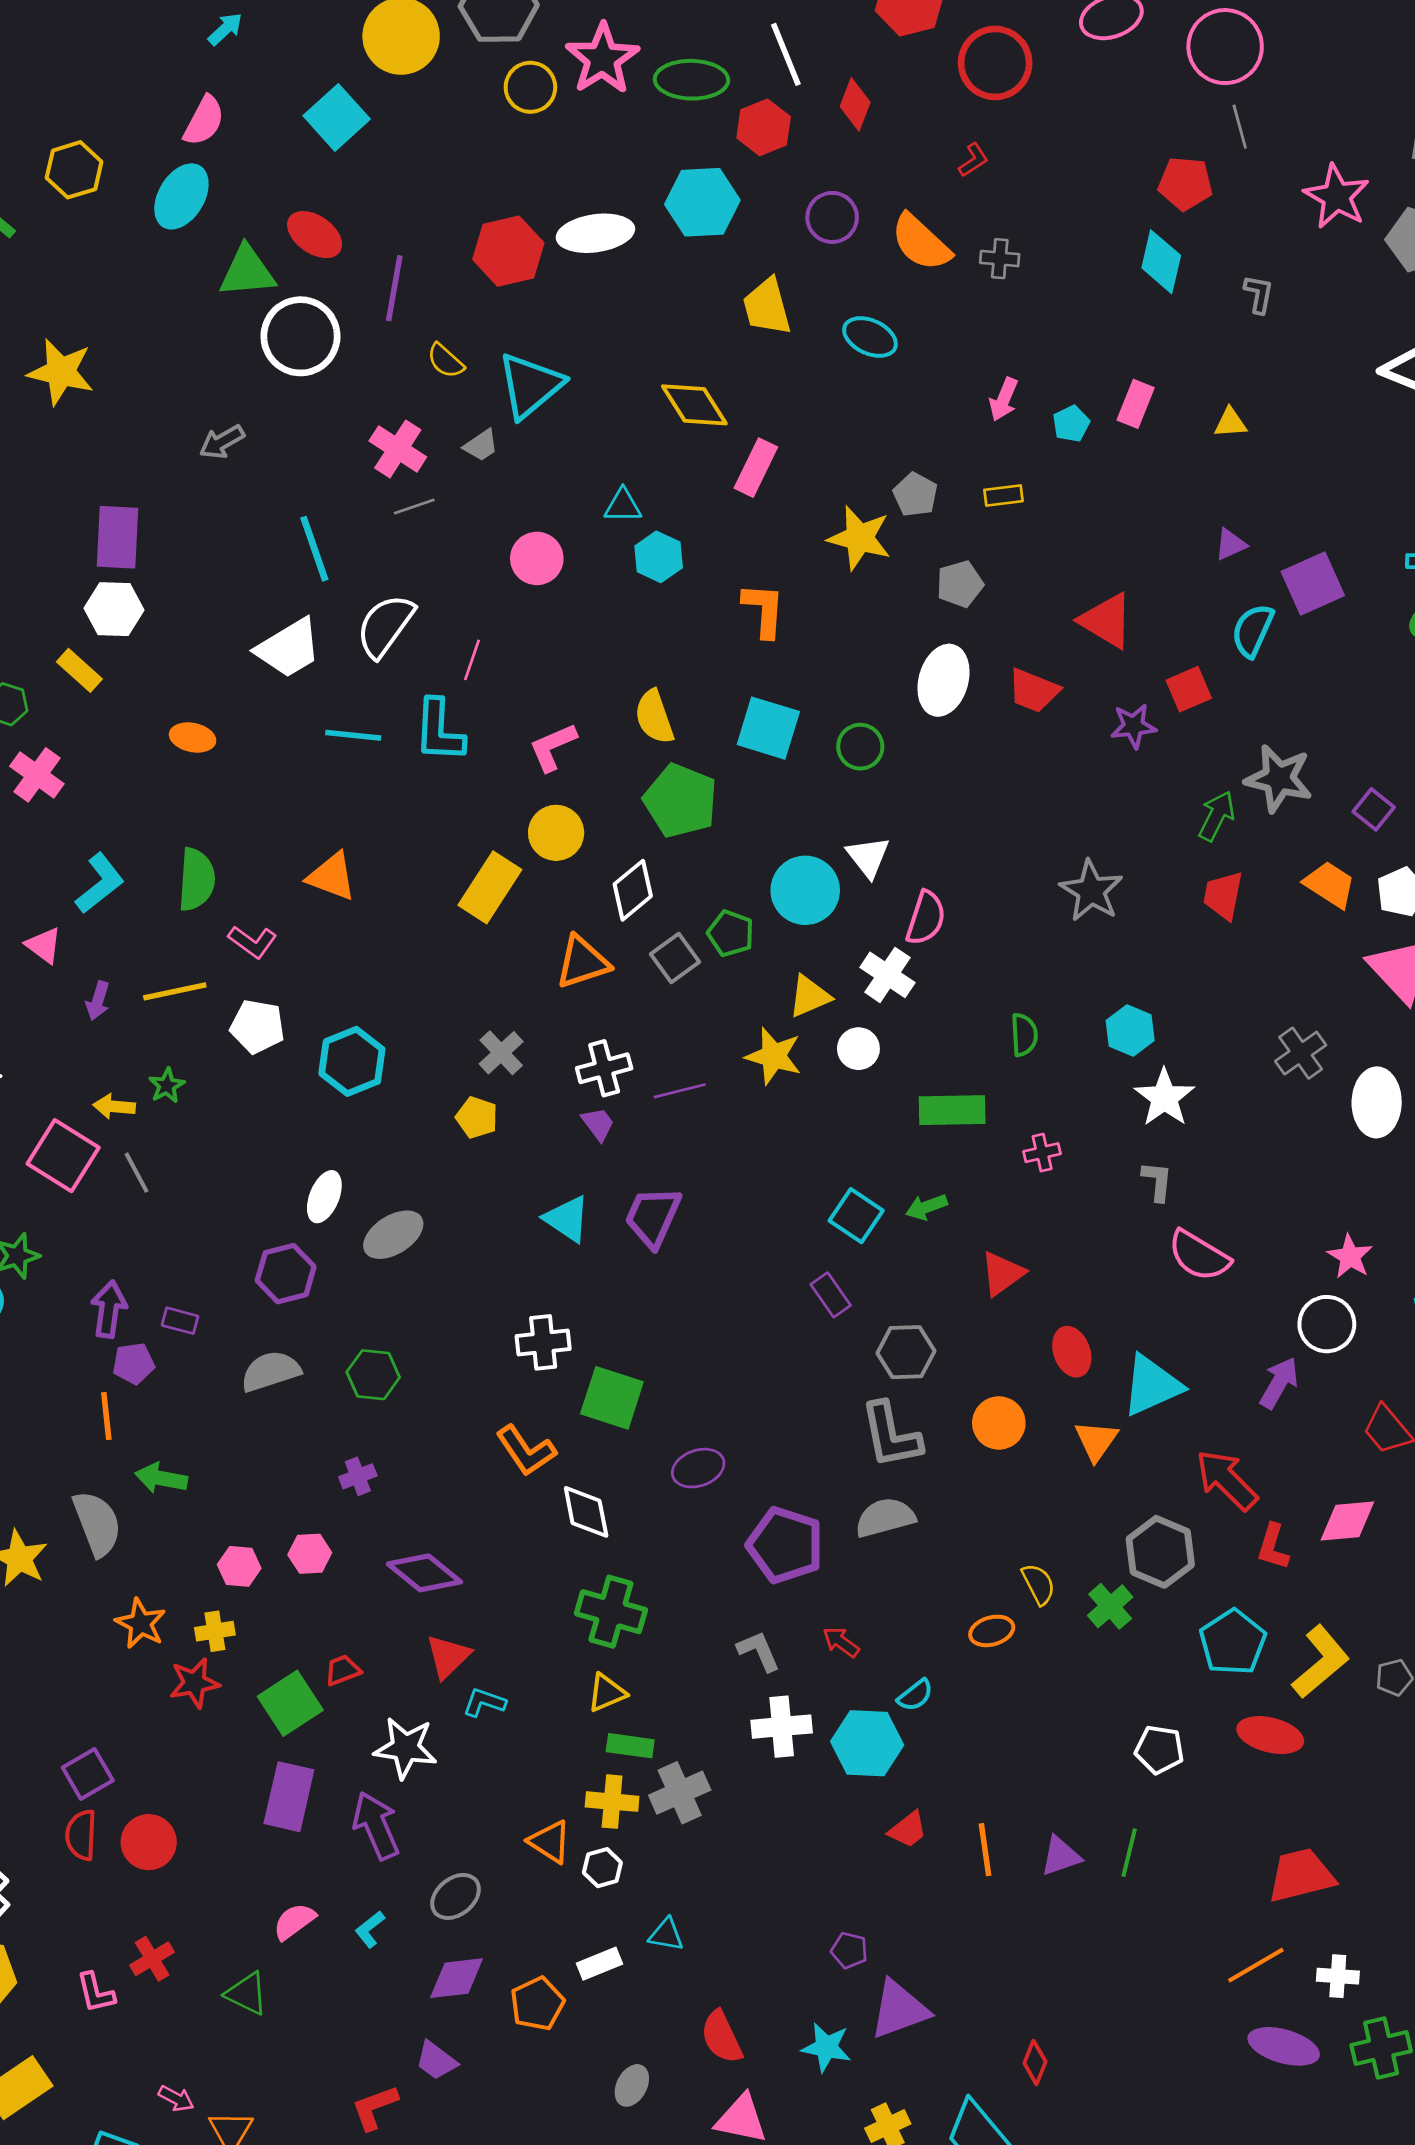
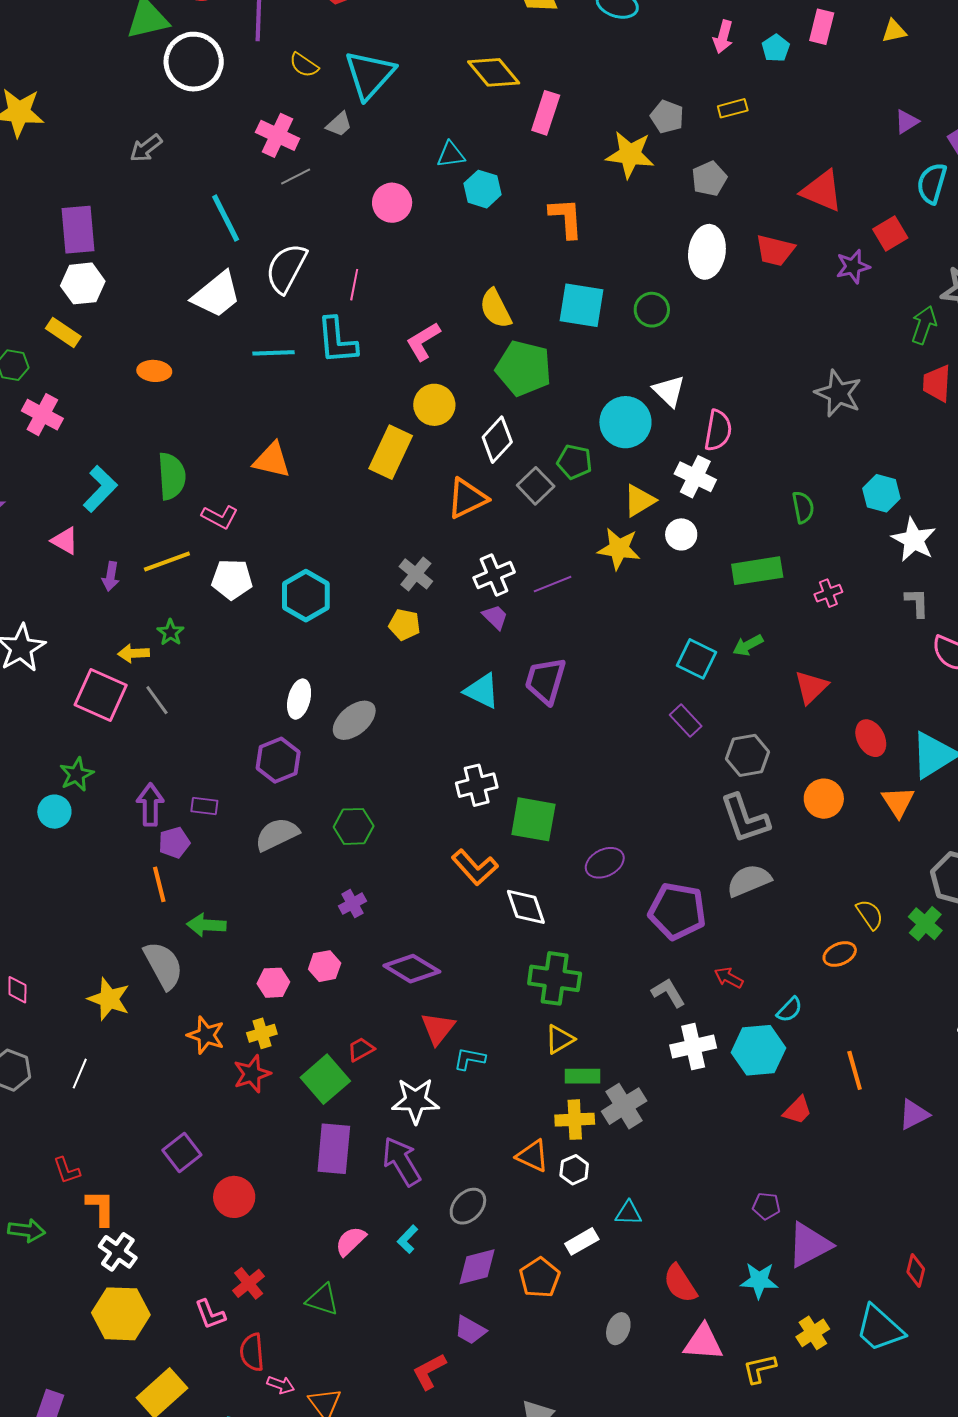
red semicircle: (81, 1835) -> (252, 1352), moved
orange line: (985, 1850) -> (855, 1070), moved

